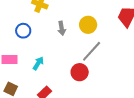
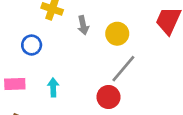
gray arrow: (62, 28) -> (83, 25), moved
cyan arrow: (38, 63) -> (53, 87), turned -32

